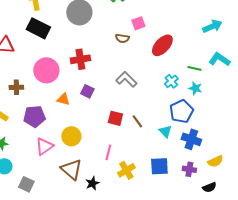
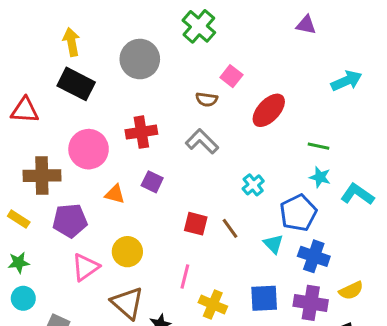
pink square: (138, 23) -> (231, 76), turned -32
cyan L-shape: (219, 59) -> (357, 194), moved
gray L-shape: (126, 79) -> (202, 141), moved
cyan cross: (171, 81) -> (253, 185), moved
brown cross: (16, 87) -> (42, 176), size x1.6
purple cross: (189, 169) -> (311, 303), size x1.5
yellow cross: (126, 170) -> (213, 304), turned -36

